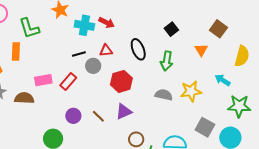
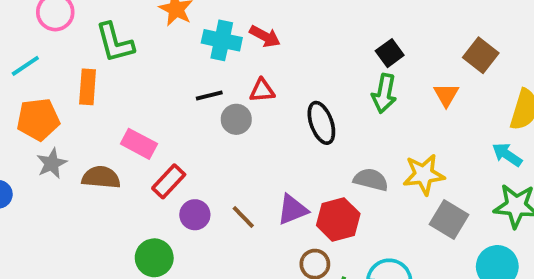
black ellipse: (138, 49) -> (321, 123), moved
green arrow: (167, 61) -> (384, 93), moved
pink rectangle: (43, 80) -> (139, 144), turned 36
cyan arrow: (223, 80) -> (507, 155), moved
red rectangle: (68, 81) -> (169, 181), moved
red hexagon: (121, 81) -> (338, 220), moved
gray square: (205, 127) -> (449, 219), moved

